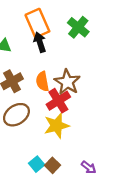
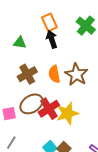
orange rectangle: (37, 23) -> (49, 22), size x0.7
red cross: (58, 101) -> (49, 109), moved

